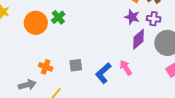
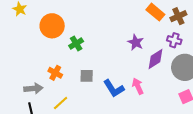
green cross: (58, 17) -> (76, 44), moved
purple star: (132, 17) -> (136, 42), moved
blue L-shape: (103, 73) -> (114, 88), turned -90

